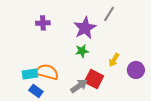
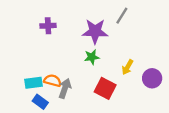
purple star: (85, 28) -> (95, 31), turned 30
orange semicircle: (47, 72) -> (53, 81), size x0.7
gray arrow: (79, 86) -> (65, 88), moved, turned -36

